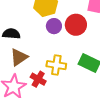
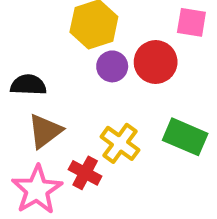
yellow cross: (56, 65) -> (120, 143), turned 30

